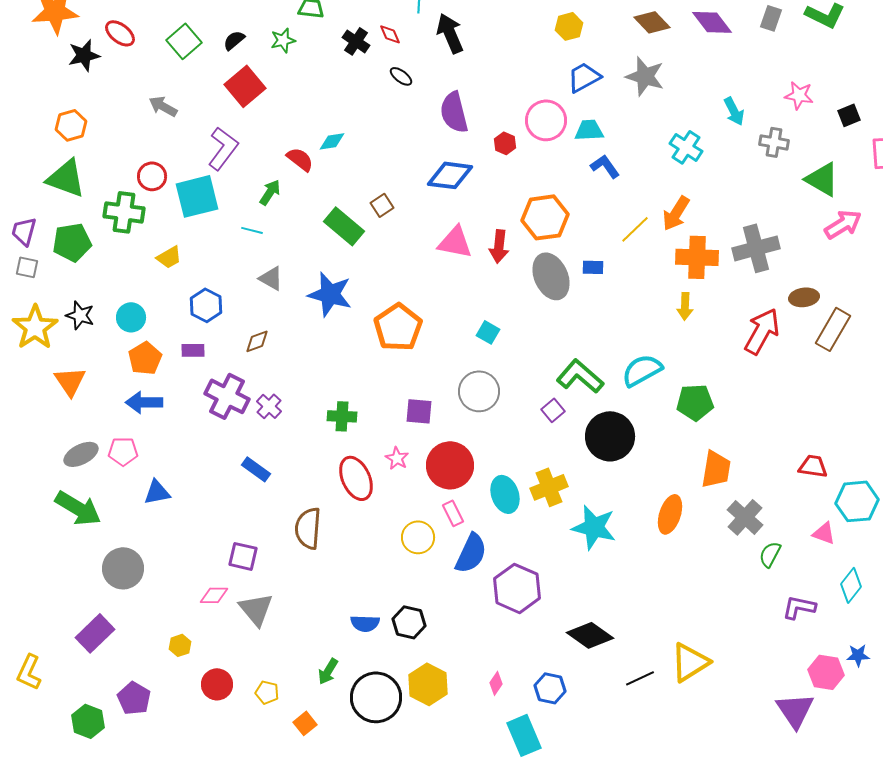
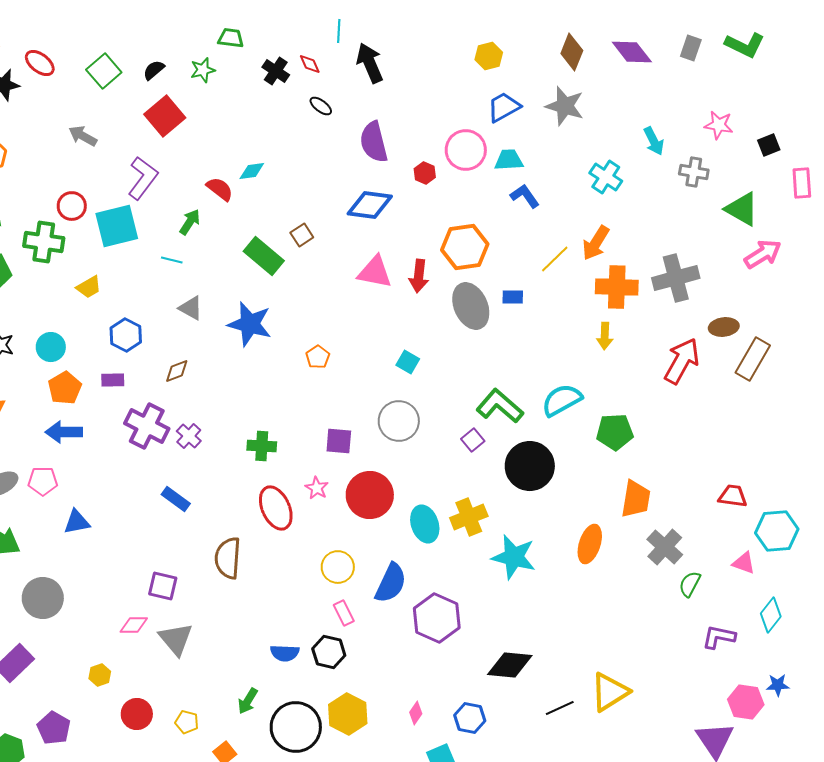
brown diamond: (652, 22) -> (572, 52), turned 66
orange pentagon: (398, 327) -> (318, 357), size x0.5
pink rectangle: (453, 513) -> (344, 613), moved
black diamond: (590, 635) -> (510, 665), turned -30

